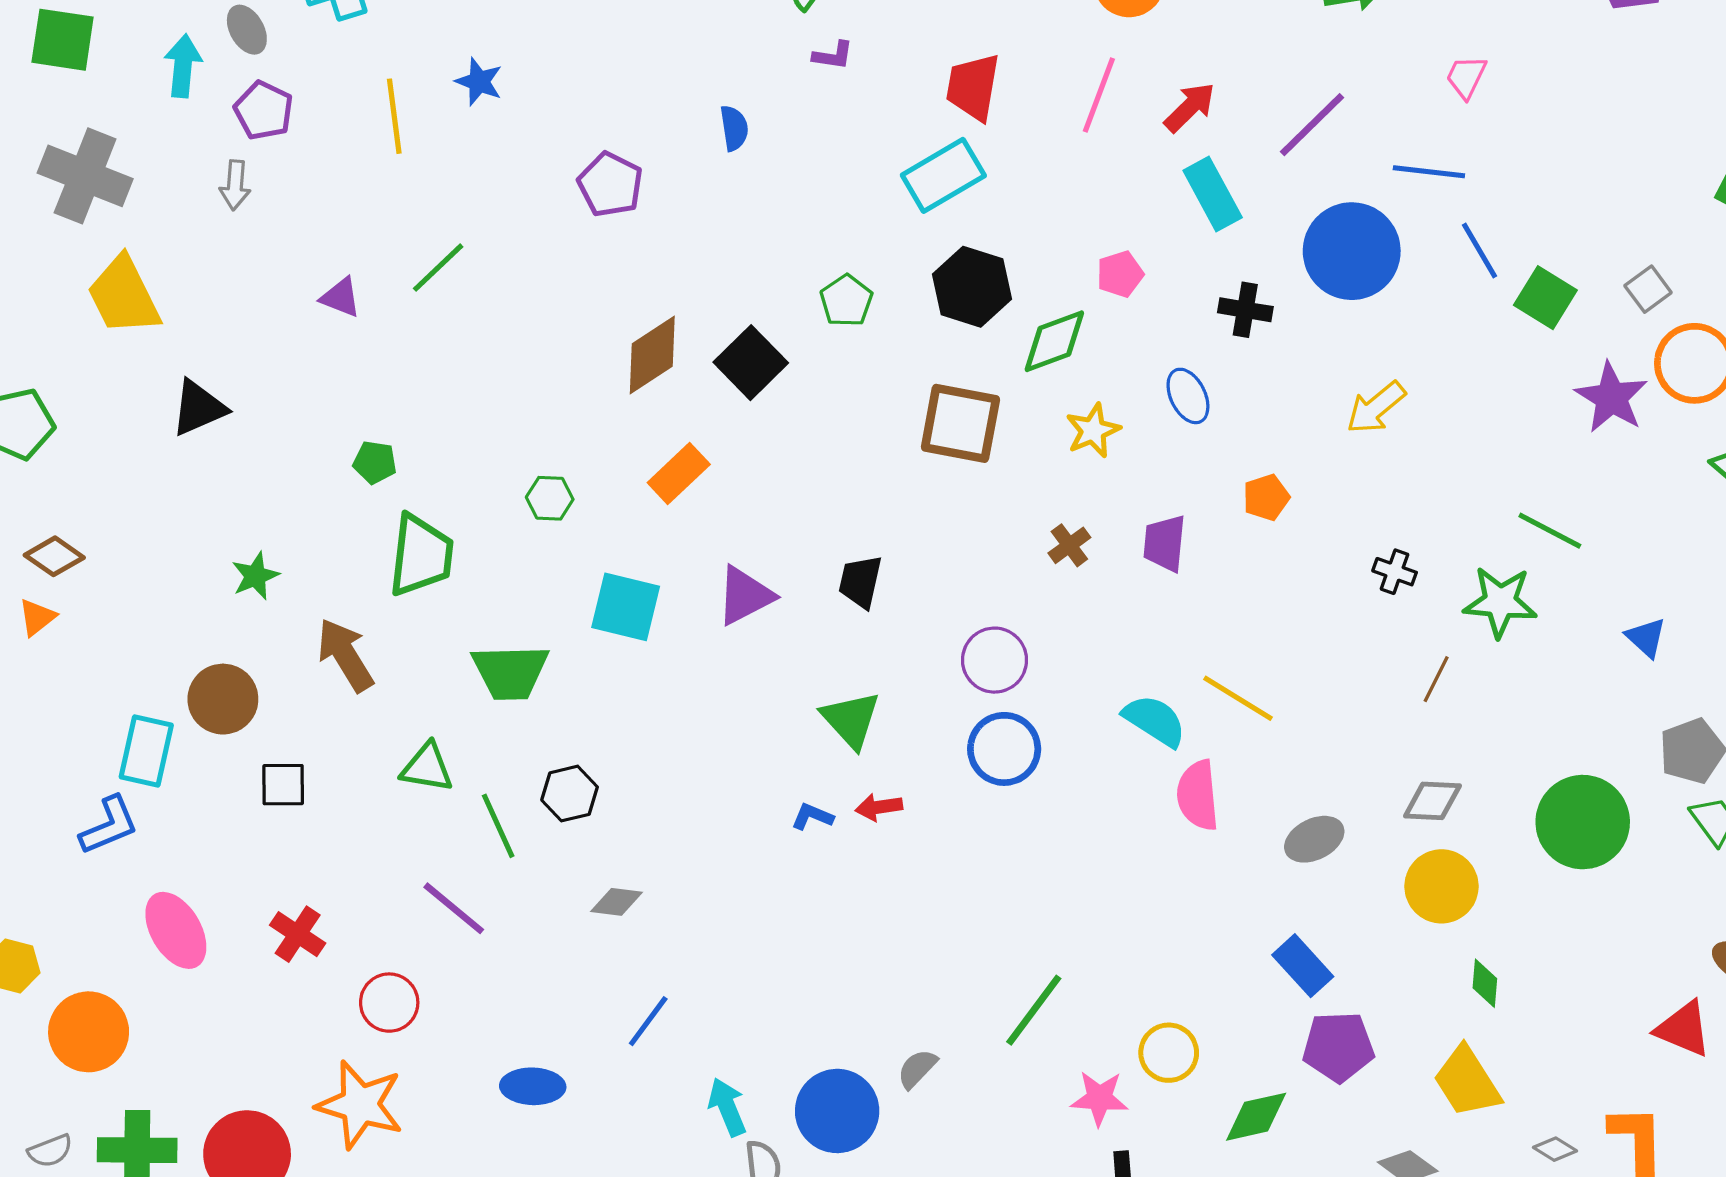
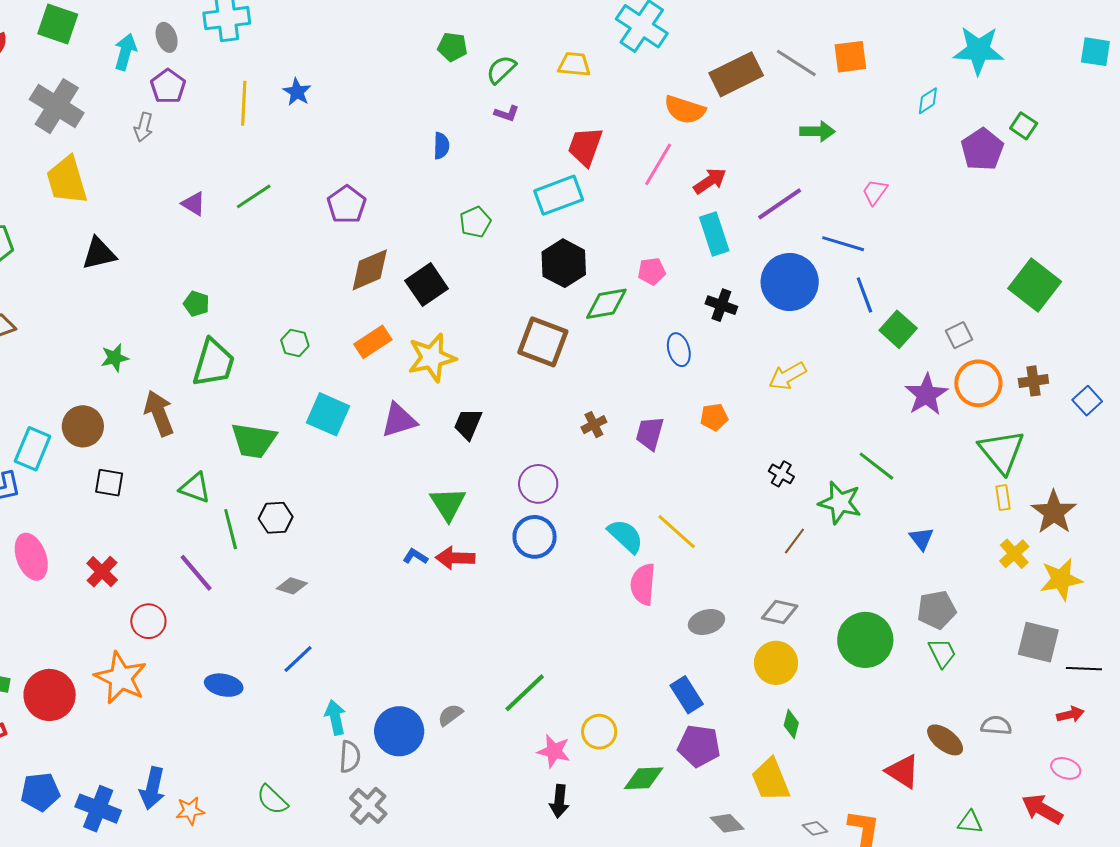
purple pentagon: (610, 184) -> (347, 205), moved
green pentagon: (846, 301) -> (475, 222), moved
yellow star: (1093, 430) -> (432, 358), moved, size x1.5
red arrow: (879, 807) -> (455, 558), size x1.4

